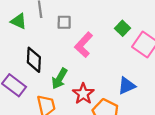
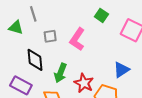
gray square: (64, 22) -> (50, 36), moved
green square: (122, 28) -> (101, 15), moved

